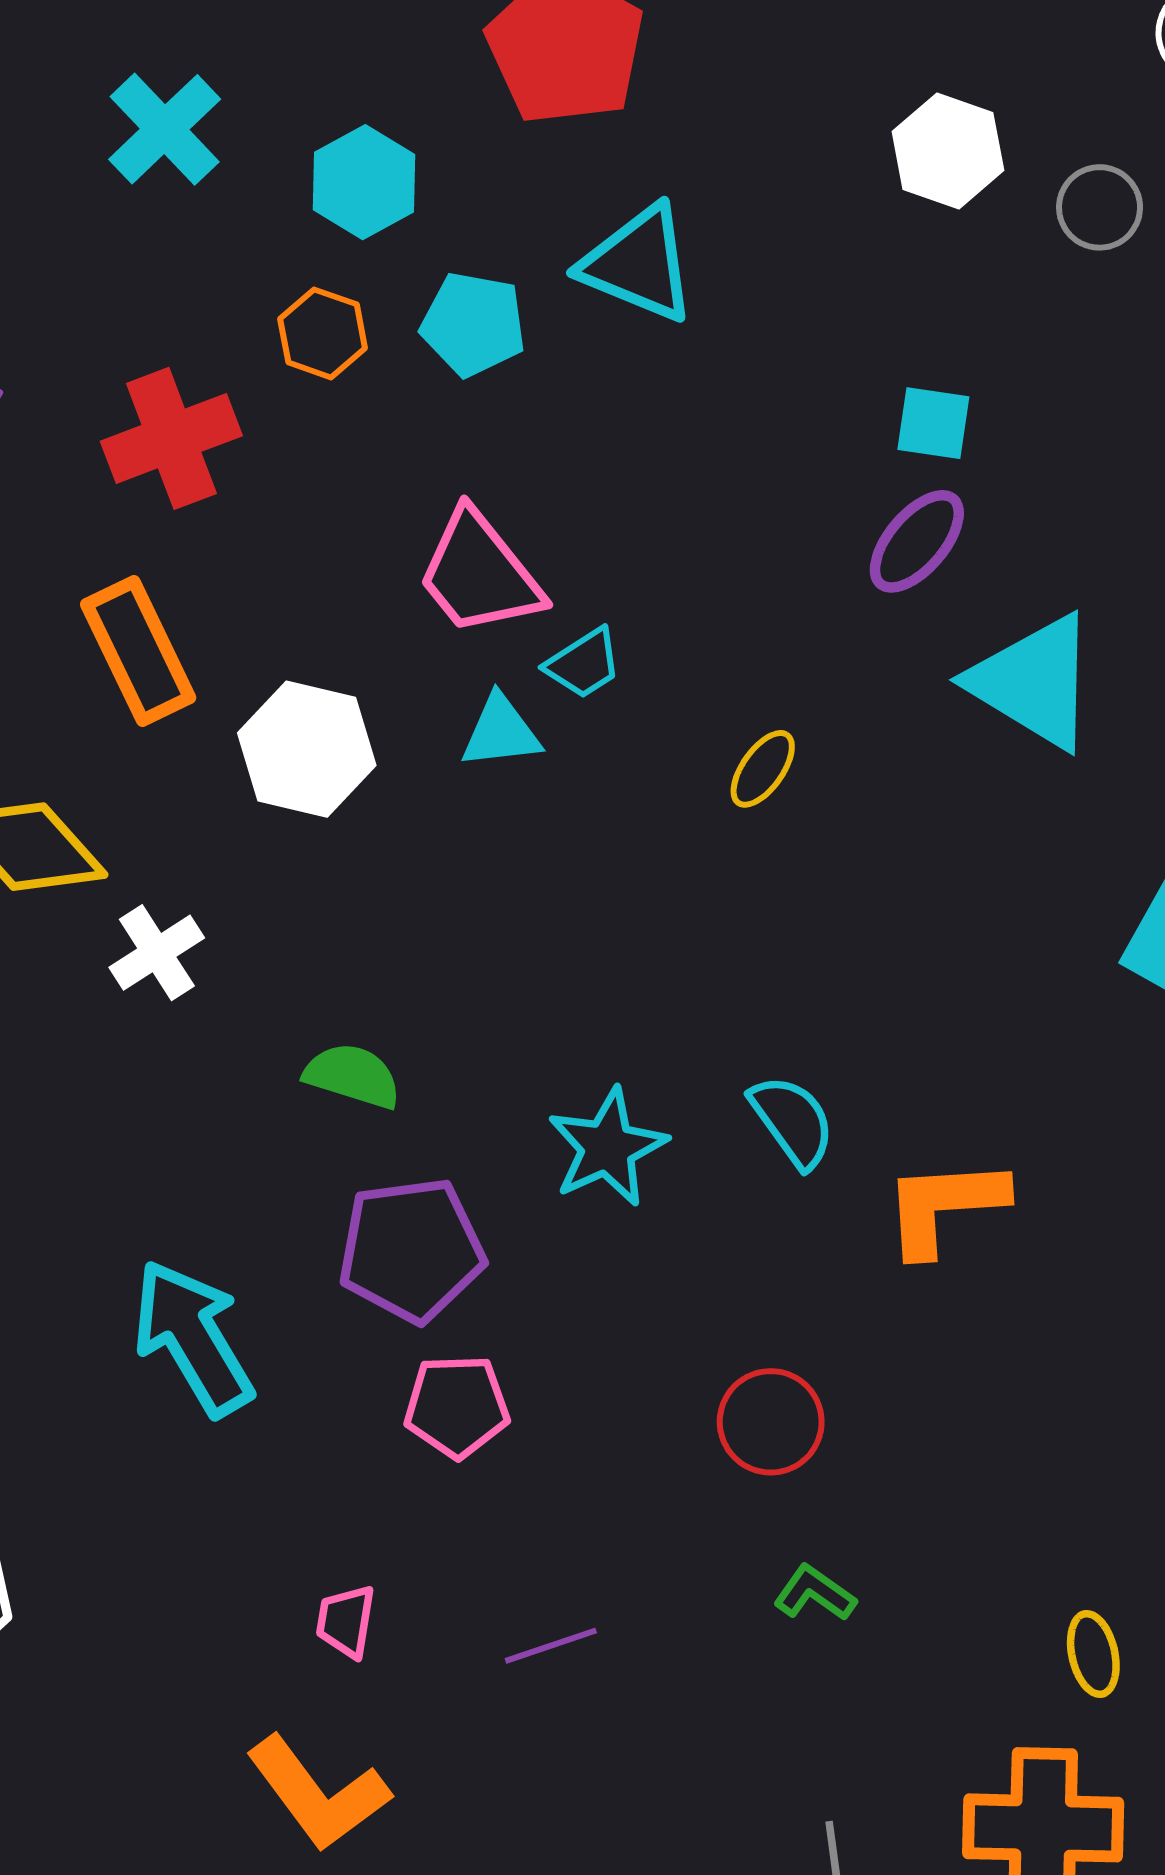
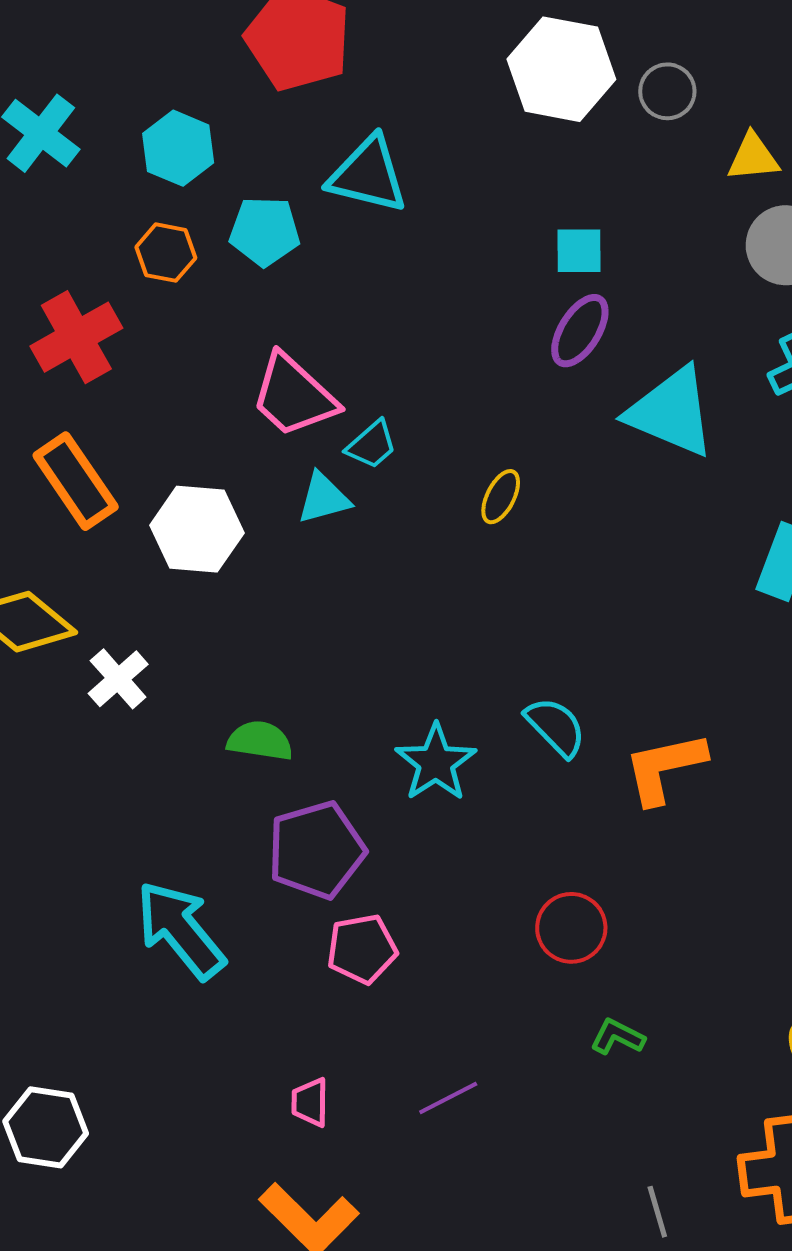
white hexagon: (948, 151) -> (561, 69), size x1.4

